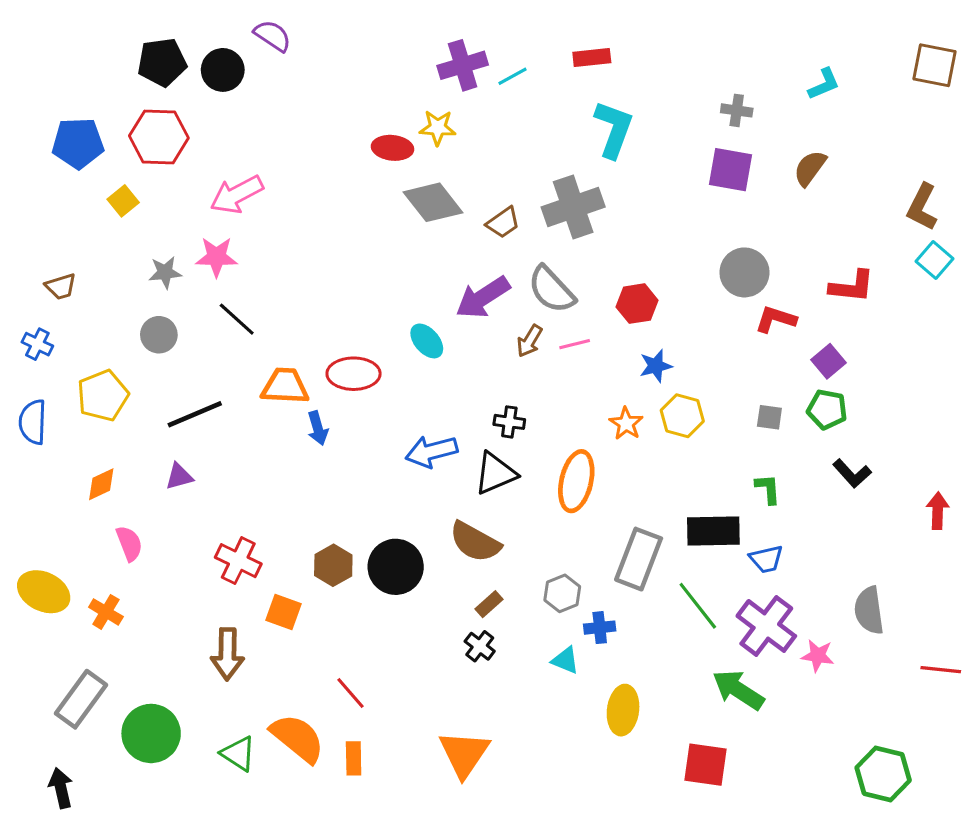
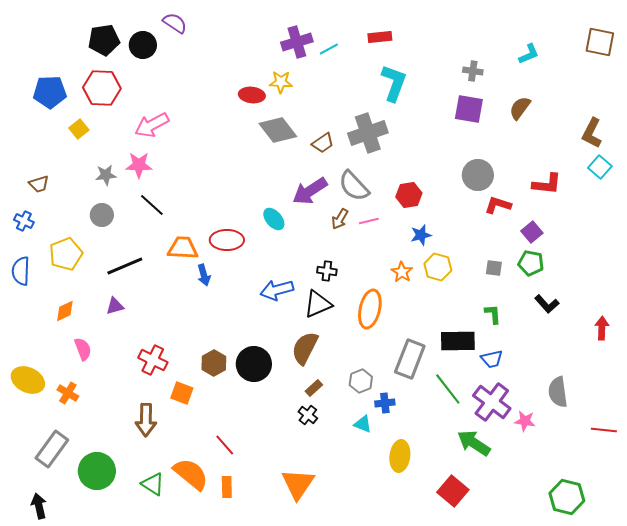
brown semicircle: (475, 542) -> (305, 348), turned 88
red square: (706, 765) -> (453, 491), turned 32

